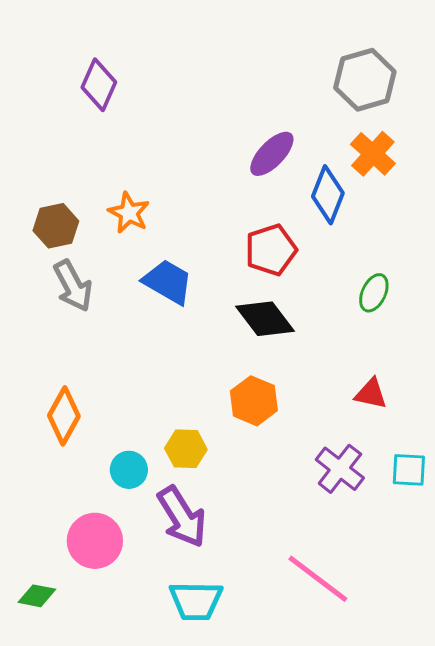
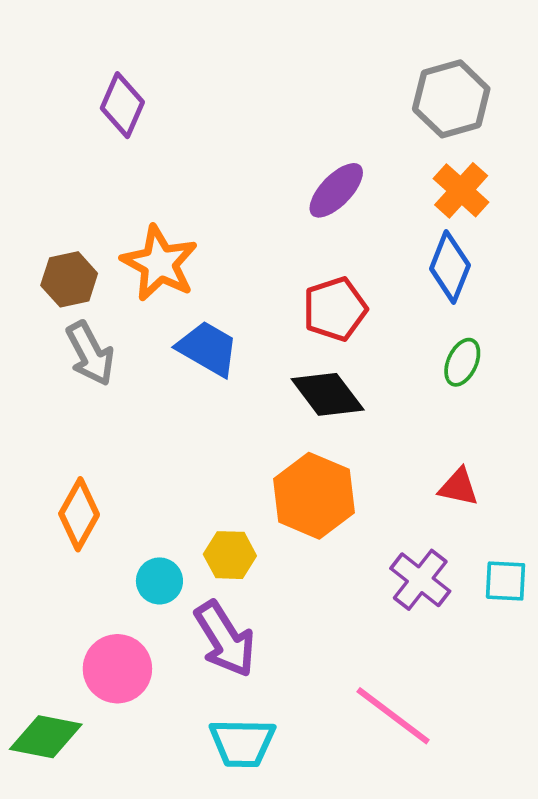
blue diamond: (328, 195) -> (450, 267), moved
orange star: (129, 213) -> (159, 263), size x1.5
orange hexagon: (254, 401) -> (314, 496), size x1.4
green diamond: (37, 596) -> (46, 737), size x1.5

